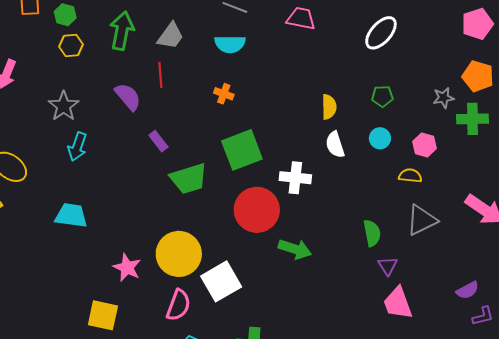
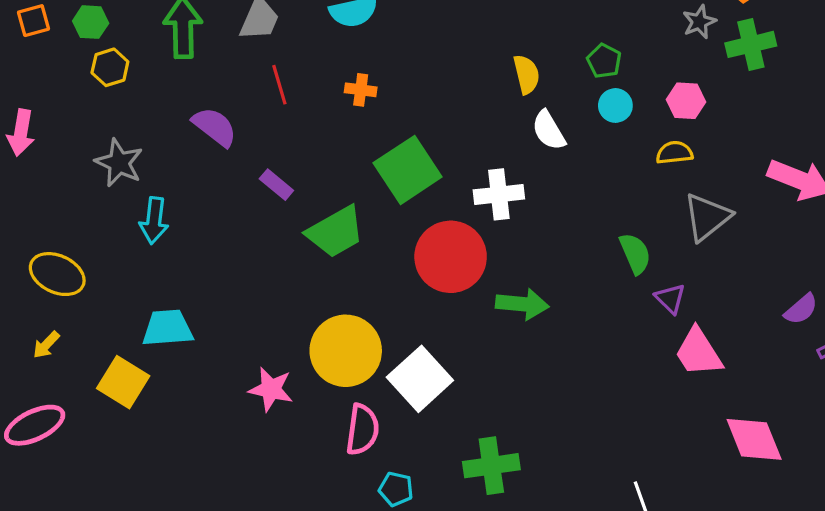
red line: (160, 75) -> (279, 85), moved
green pentagon: (382, 96) -> (604, 61), moved, turned -30
yellow square: (103, 315) -> (123, 382), moved, turned 32

